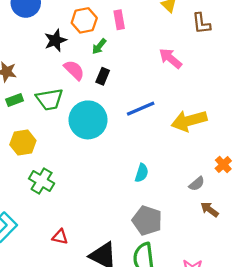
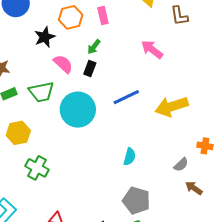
green arrow: (99, 46) -> (94, 47), moved
orange cross: (223, 165) -> (205, 146), turned -35

